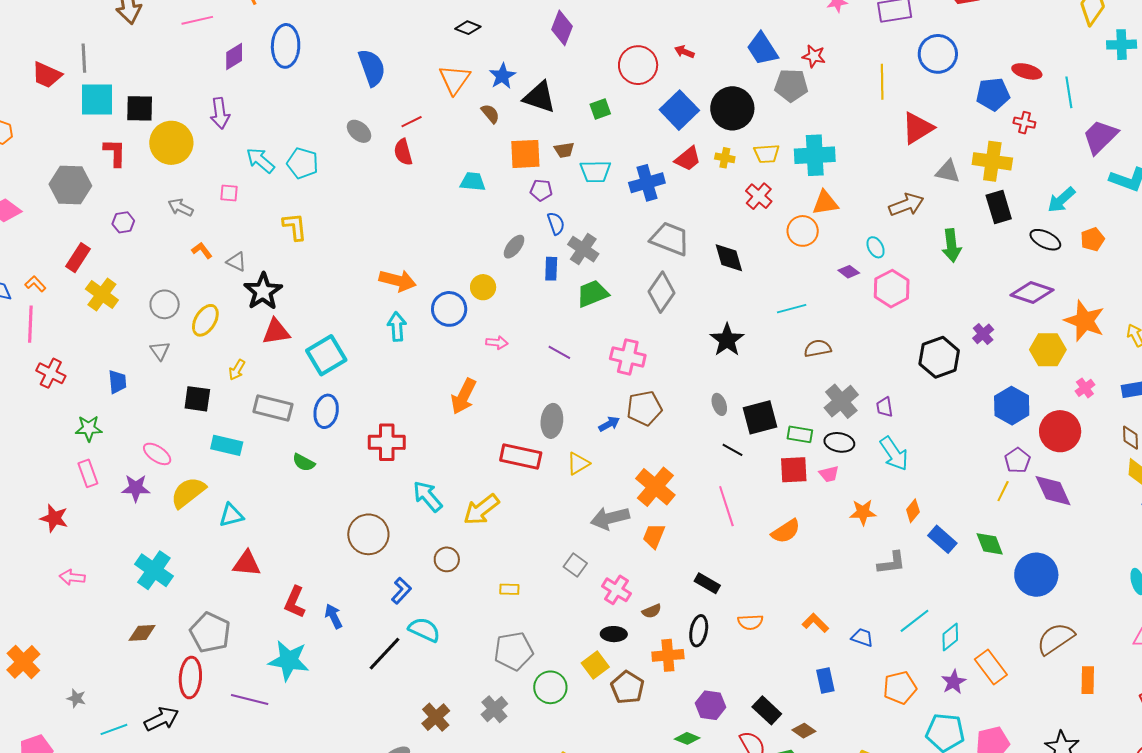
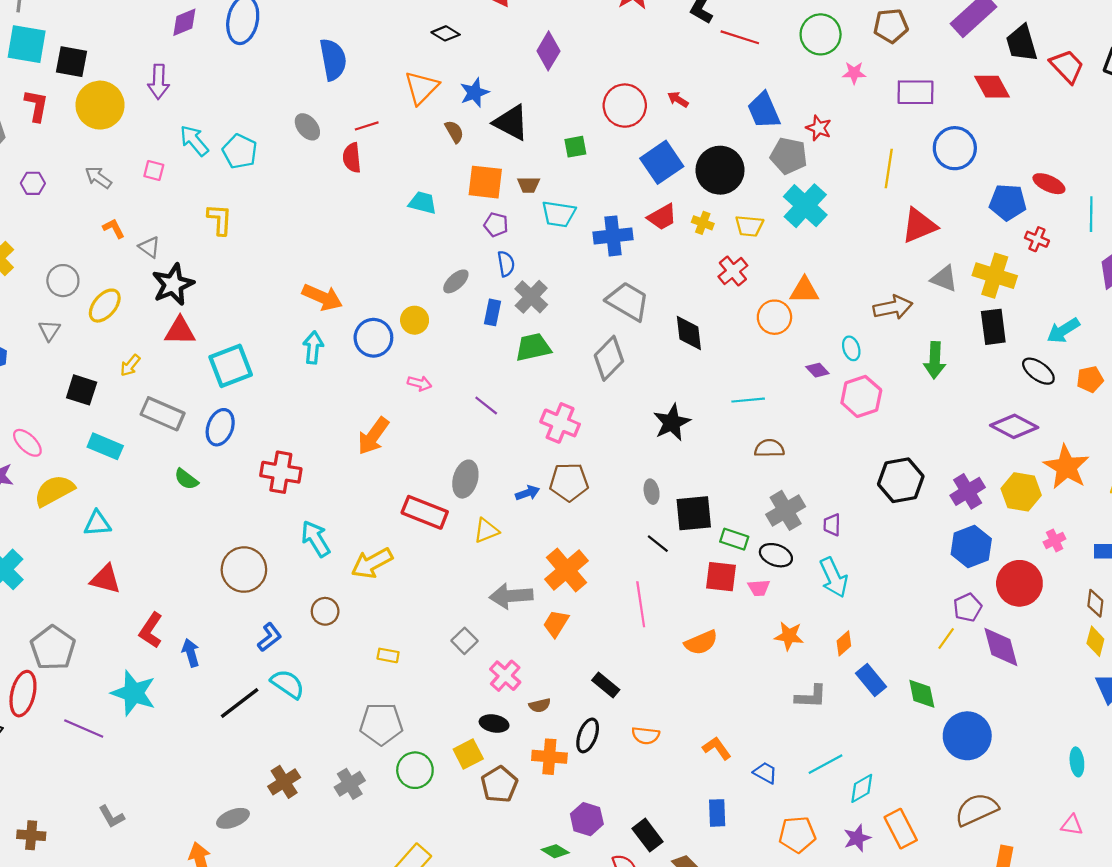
cyan cross: (815, 155) -> (805, 206), moved, turned 36
purple cross: (983, 334) -> (968, 491), moved, size x1.4

